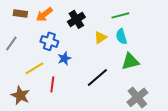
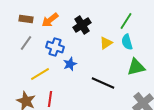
green line: (120, 15) -> (126, 21), turned -42
gray line: (11, 43) -> (26, 43), moved
black line: (97, 77) -> (103, 83), turned 65
red line: (52, 84) -> (50, 99), moved

